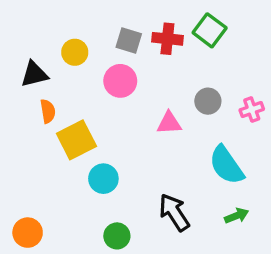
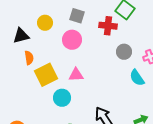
red cross: (167, 39) -> (108, 26), moved
pink triangle: (169, 123) -> (76, 75), moved
cyan semicircle: (226, 165) -> (137, 78), moved, size x0.7

